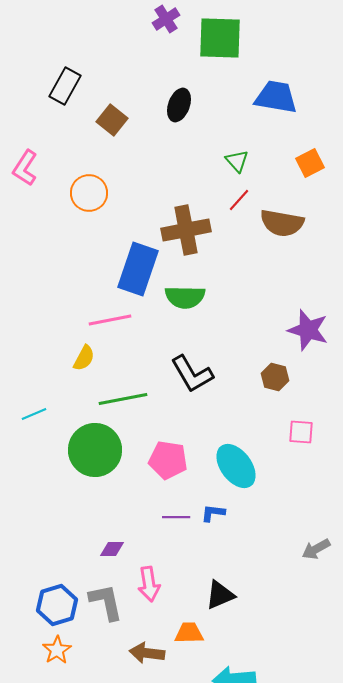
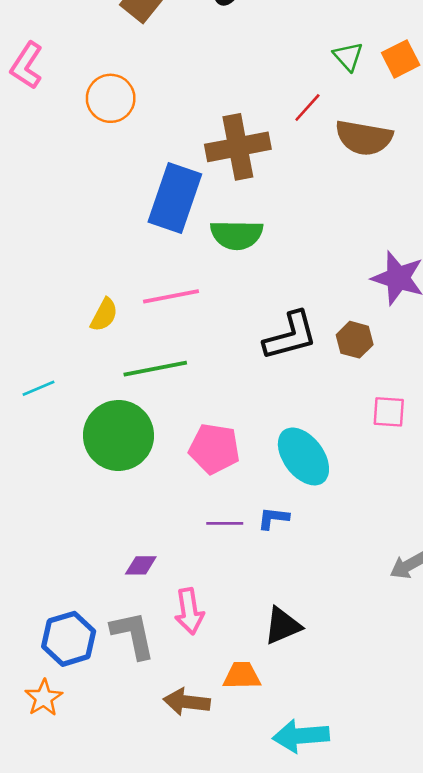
green triangle: (237, 161) -> (348, 56), moved
pink line: (110, 320) -> (171, 296), moved
black L-shape: (192, 374) -> (290, 336), moved, turned -75
orange star: (57, 650) -> (44, 698), moved

